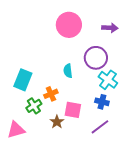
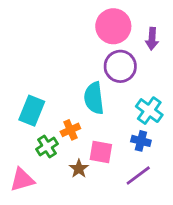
pink circle: (69, 25) -> (113, 26), moved
purple arrow: (110, 28) -> (152, 39), turned 91
purple circle: (96, 58) -> (120, 66), moved
cyan semicircle: (68, 71) -> (94, 98), size x1.6

